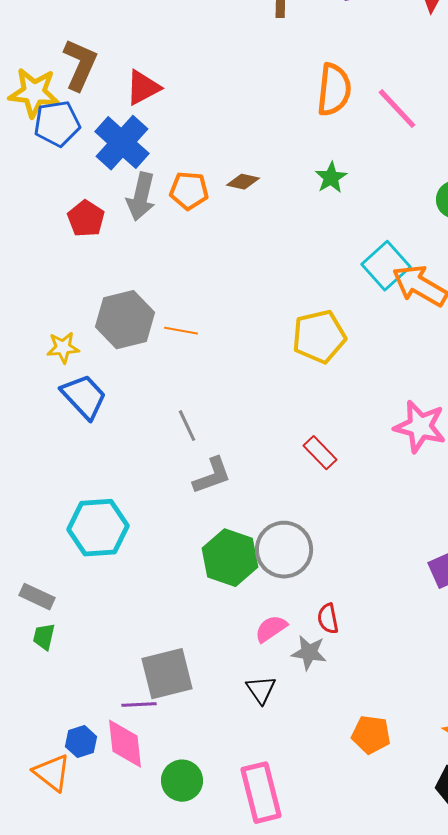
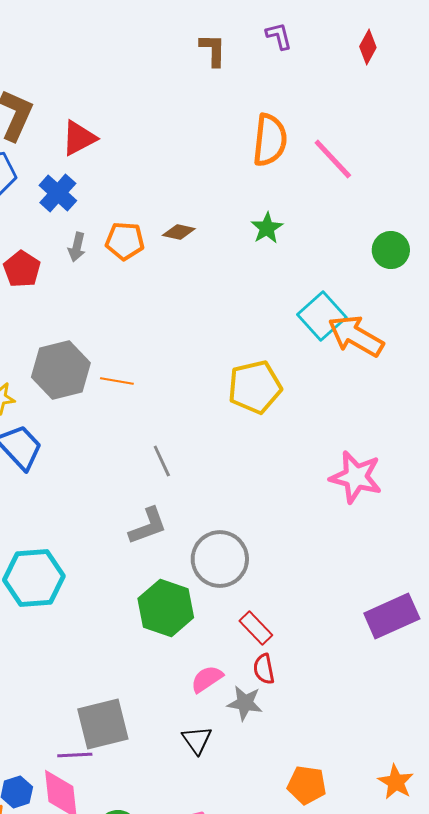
blue cross: (122, 143) -> (58, 193), size x0.7
gray arrow: (141, 197) -> (77, 247), size x0.6
gray line: (187, 426) -> (162, 461), moved
red rectangle: (320, 453) -> (256, 628), moved
gray circle: (284, 550) -> (220, 559), moved

